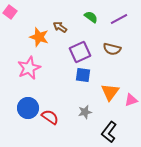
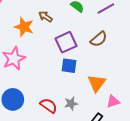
brown semicircle: (112, 49) -> (99, 39), turned -54
pink triangle: (131, 100) -> (113, 101), moved
red semicircle: (50, 117) -> (49, 106), moved

